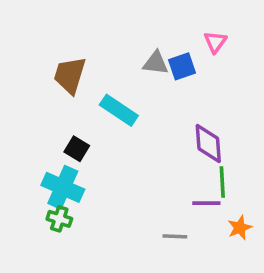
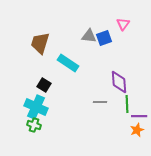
purple line: (206, 203) -> (139, 116), moved
gray line: (175, 236) -> (100, 102), moved

